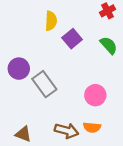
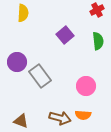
yellow semicircle: (51, 21) -> (23, 13), moved
green semicircle: (109, 45) -> (98, 41), turned 36

